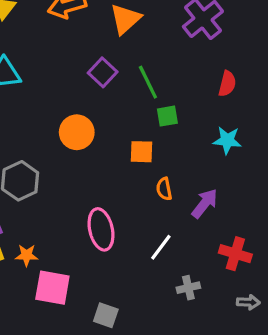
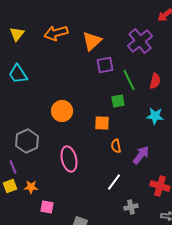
purple square: (103, 72) -> (105, 65), moved, turned 36
green line: (148, 82) -> (129, 80), moved
pink ellipse: (101, 229) -> (69, 159), moved
pink square: (52, 288) -> (47, 207), size x0.6

